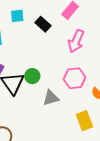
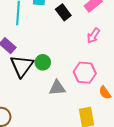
pink arrow: (76, 41) -> (93, 36), size x0.7

